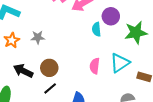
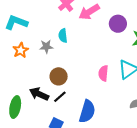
cyan semicircle: (96, 29) -> (63, 36), moved
black arrow: (23, 71) -> (39, 94), moved

